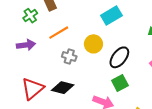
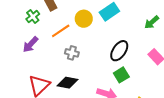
yellow circle: (93, 44) -> (84, 19), moved
purple arrow: (26, 45) -> (30, 44), turned 144

